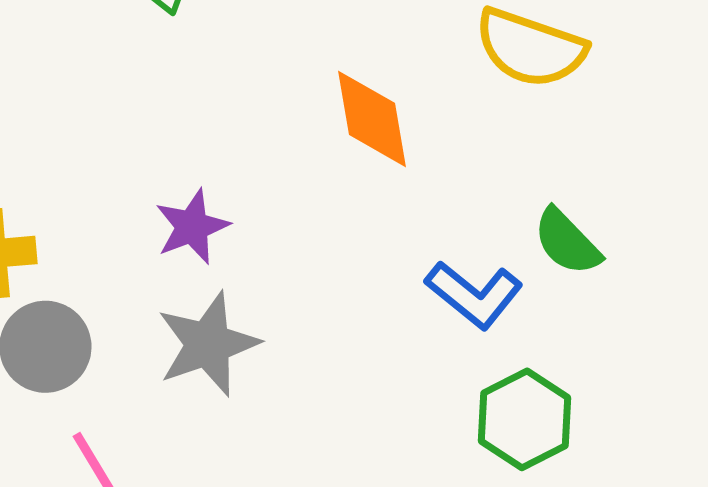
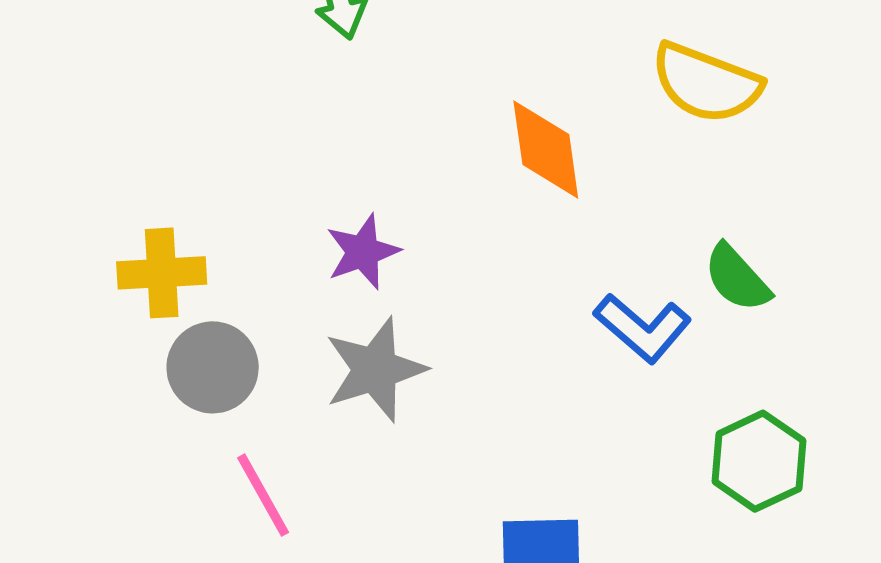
green hexagon: (524, 419) -> (759, 461), moved

